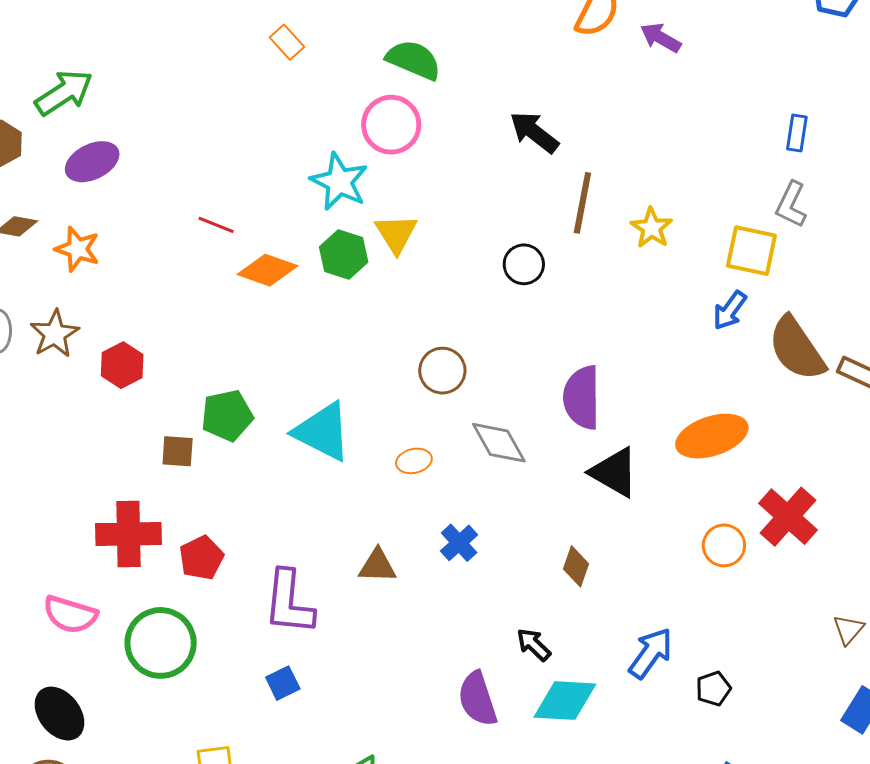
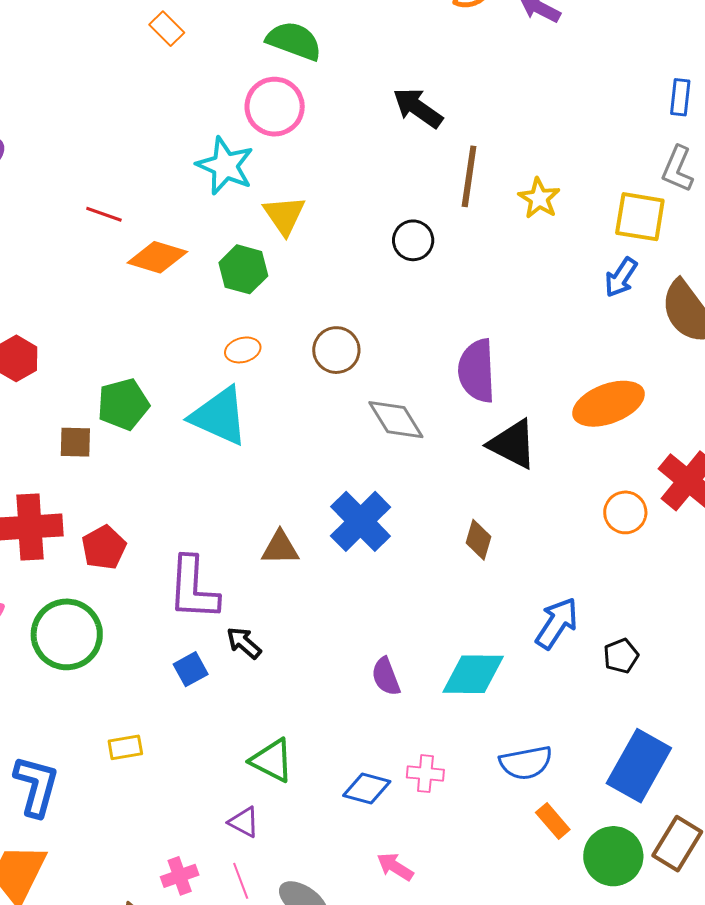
green hexagon: (344, 255) -> (243, 269), moved
orange ellipse: (414, 461) -> (243, 350), moved
blue cross: (459, 543) -> (361, 521), size x1.6
black arrow: (534, 645) -> (244, 643), moved
purple semicircle: (478, 699) -> (386, 677), size x0.7

